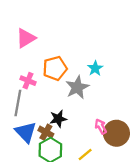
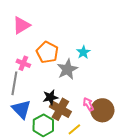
orange pentagon: (55, 68) -> (47, 52), turned -30
brown cross: (46, 132) -> (60, 109), moved, size x1.5

